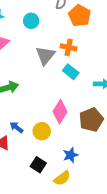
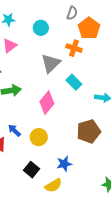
orange cross: (69, 47) -> (74, 48), moved
pink diamond: (60, 112) -> (47, 103), moved

